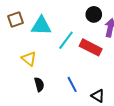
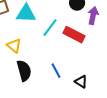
black semicircle: (39, 84) -> (24, 71), size x1.5

